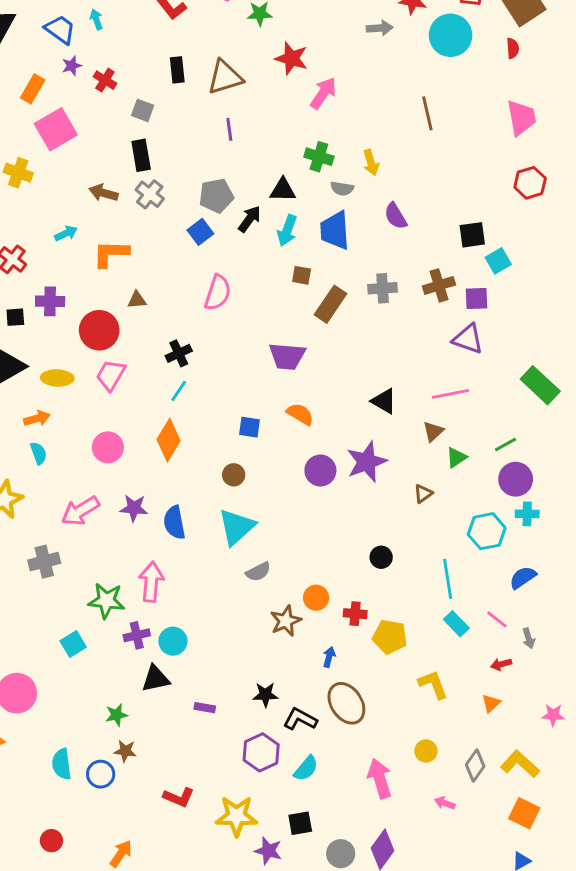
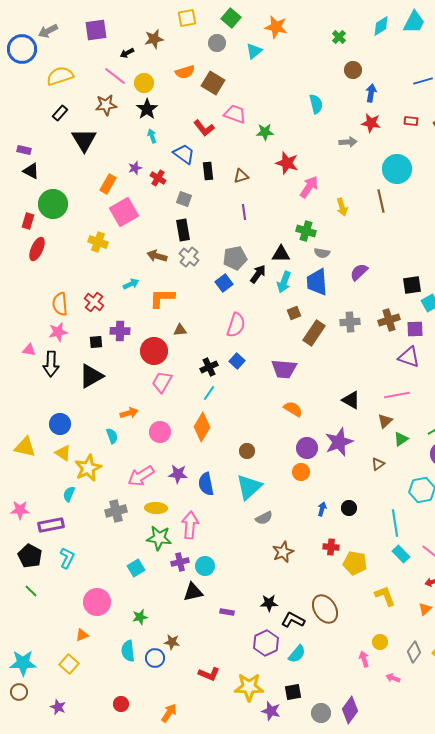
blue trapezoid: (60, 29) -> (184, 154), moved
cyan circle: (451, 35) -> (397, 169), moved
brown triangle: (225, 77) -> (241, 176), size x0.6
yellow arrow: (371, 163) -> (342, 207), moved
purple semicircle: (396, 216) -> (359, 272), turned 78
brown square: (302, 275) -> (294, 313), turned -32
yellow ellipse: (57, 378) -> (156, 508), moved
orange arrow: (37, 418) -> (129, 413), moved
blue square: (250, 427) -> (237, 361), moved, turned 35
orange circle: (316, 598) -> (301, 472), moved
blue arrow: (329, 657) -> (322, 509), moved
green star: (117, 715) -> (140, 617), moved
pink arrow: (380, 778) -> (364, 659), moved, size x0.6

